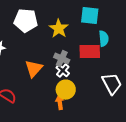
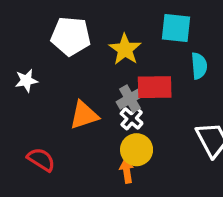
red rectangle: (90, 52) -> (155, 87), moved
gray cross: (62, 59) -> (130, 99), turned 35
orange triangle: (34, 69) -> (84, 115), turned 30

